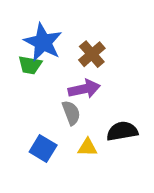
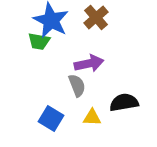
brown cross: (92, 54) -> (96, 17), moved

